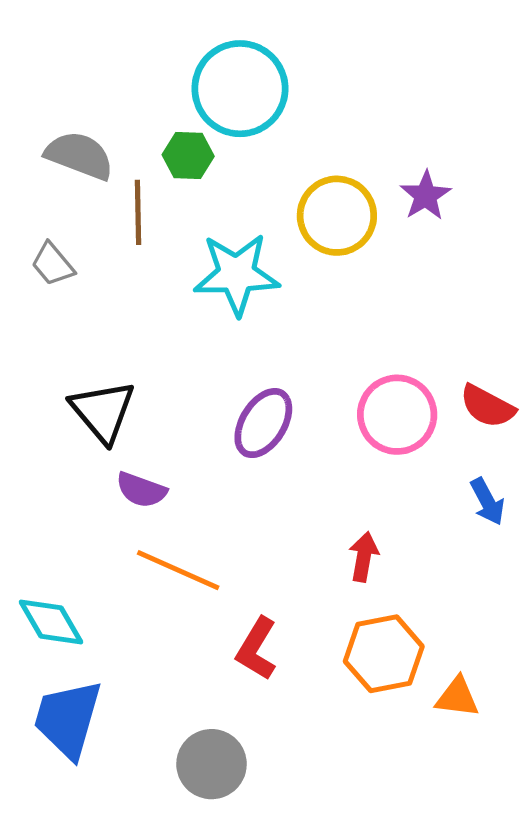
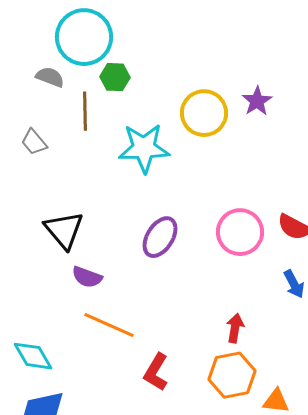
cyan circle: (240, 89) -> (84, 37), moved
gray semicircle: (79, 155) -> (50, 77), size x0.7
red arrow: (364, 557) -> (235, 328), moved

